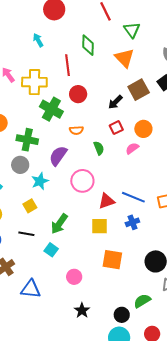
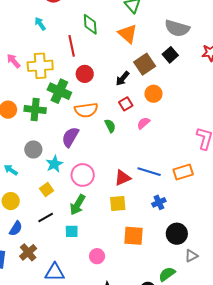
orange circle: (143, 129) -> (153, 94), moved
orange semicircle: (76, 130) -> (86, 110), size x1.6
green cross: (27, 140) -> (35, 110), moved
pink circle: (82, 181) -> (83, 175), moved
blue cross: (132, 222) -> (159, 202), moved
black line: (26, 234) -> (46, 218), turned -35
cyan square: (51, 250) -> (72, 231), turned -32

